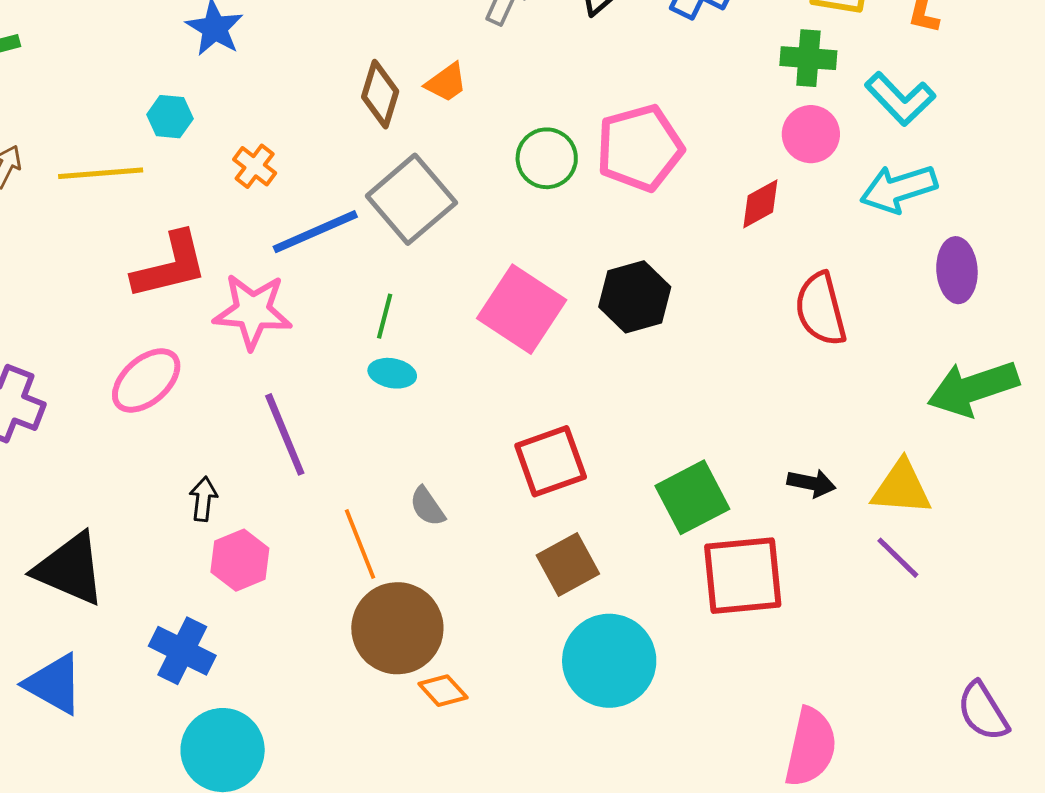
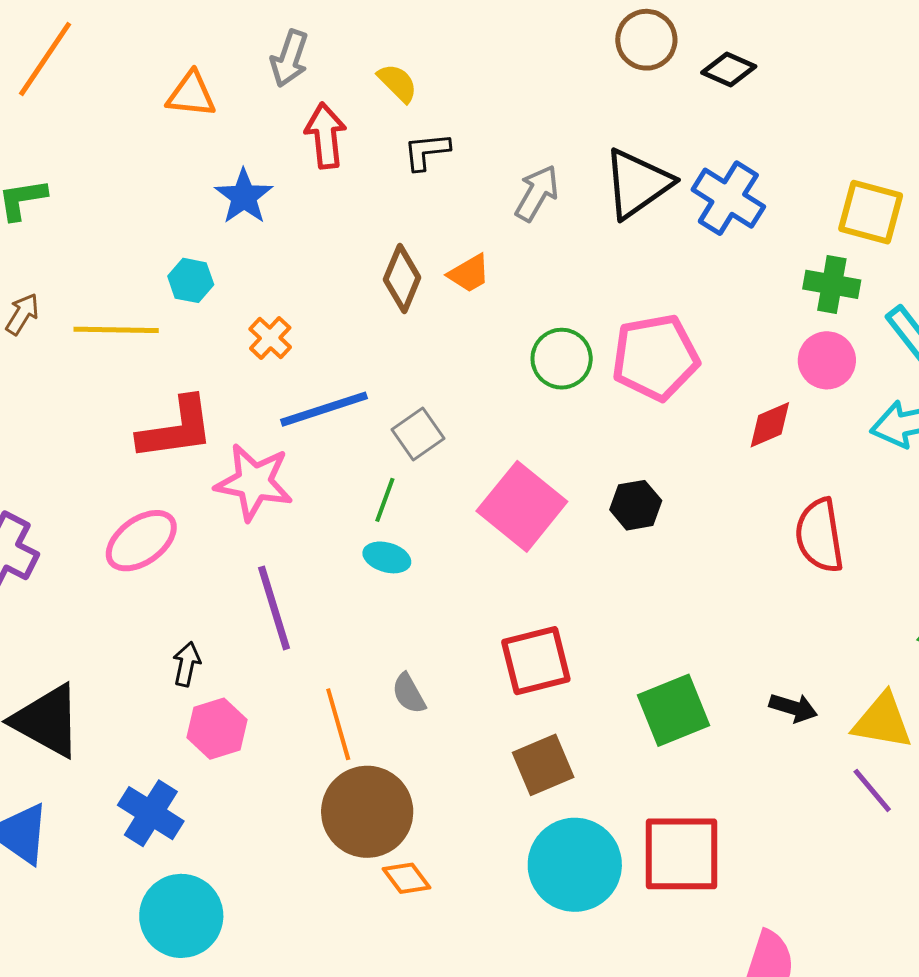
gray square: (411, 199) -> (418, 434), moved, size x0.6
black hexagon: (635, 297) -> (636, 505), size x0.7
red square: (743, 576) -> (681, 854), moved

